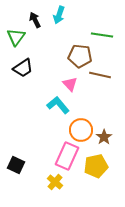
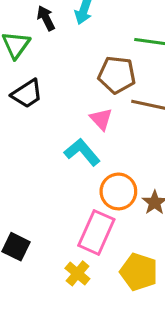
yellow pentagon: (96, 166) -> (139, 272), moved, turned 30

